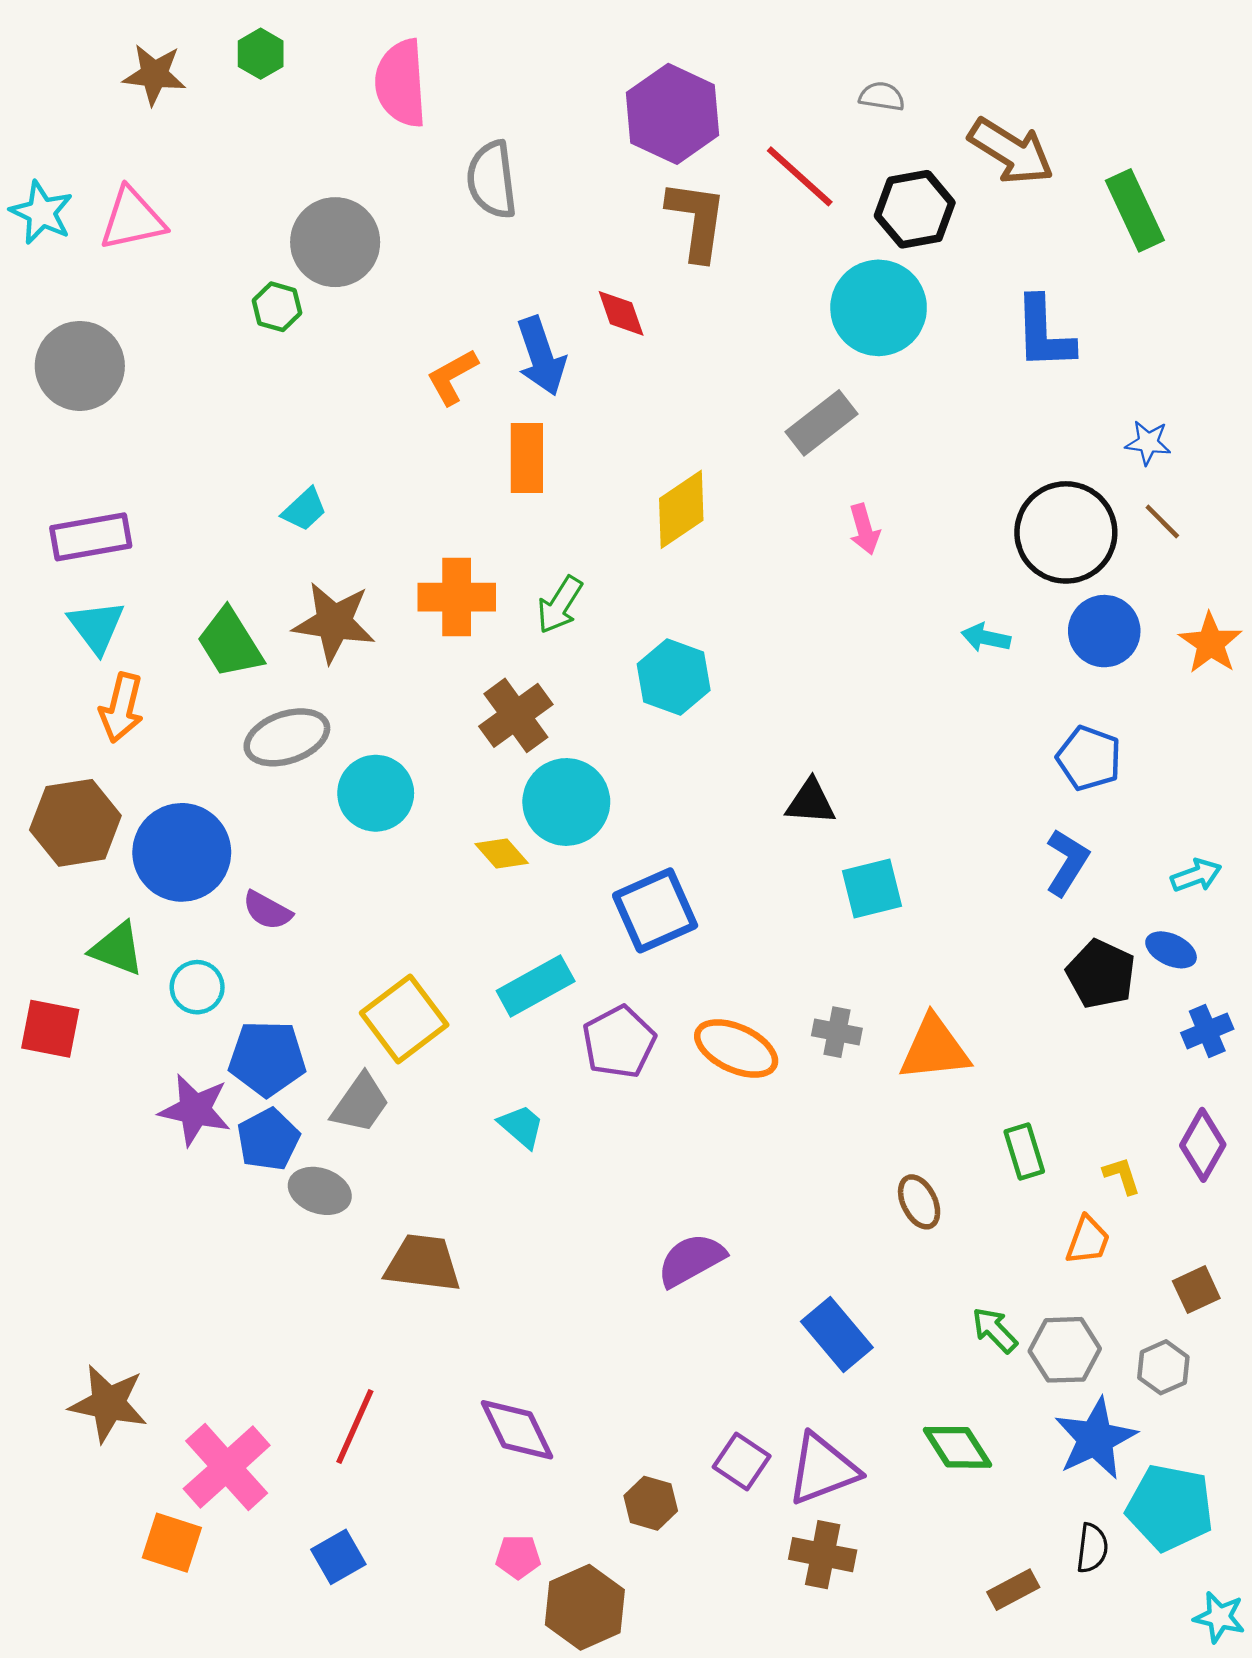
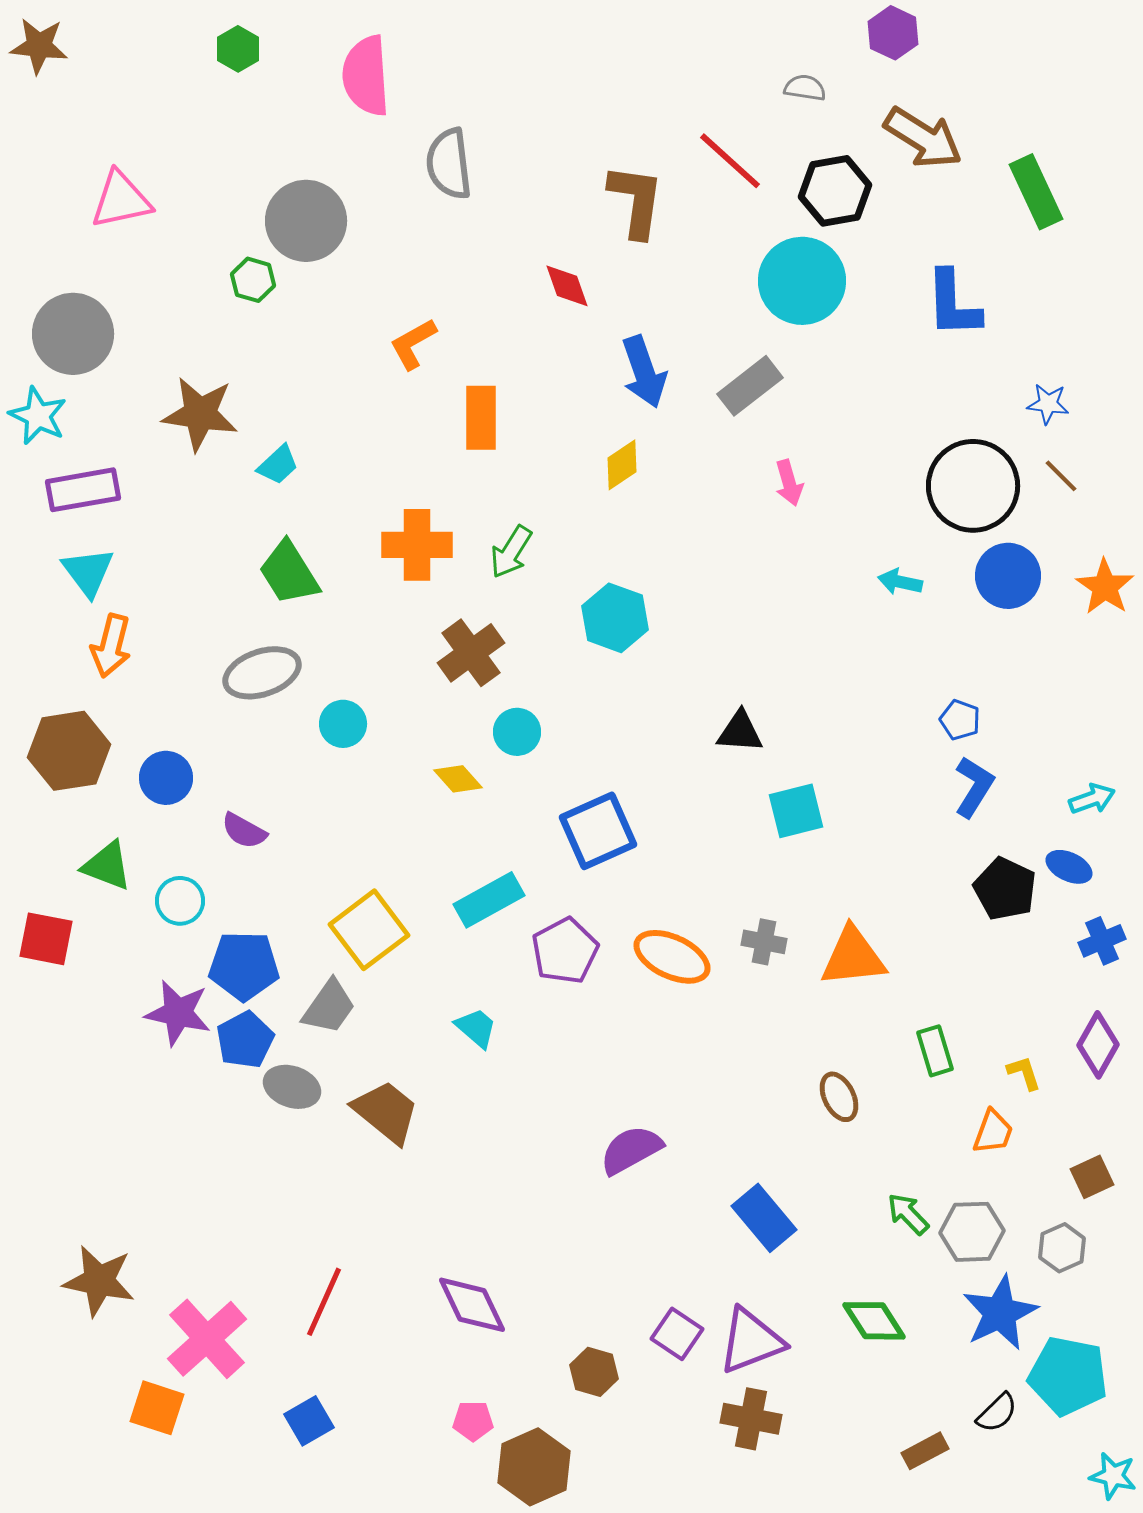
brown star: (154, 75) -> (39, 46), moved
purple hexagon: (673, 114) -> (893, 33), moved, size x0.6
cyan star: (41, 213) -> (38, 416), moved
blue arrow: (541, 356) -> (644, 372), moved
yellow diamond: (681, 509) -> (622, 465), size x0.7
brown star: (334, 622) -> (200, 414), moved
green trapezoid: (230, 643) -> (289, 573), moved
blue pentagon: (1089, 758) -> (960, 720), moved, size x0.7
cyan circle: (376, 793) -> (343, 724), size x0.7
cyan circle: (566, 802) -> (517, 732), size x0.6
blue circle: (182, 852) -> (166, 778), size x0.6
brown trapezoid: (423, 1263) -> (386, 1112), moved, turned 32
black semicircle: (1092, 1548) -> (997, 1413), turned 39

